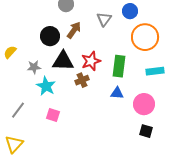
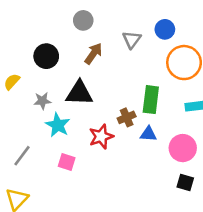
black circle: (50, 36) -> (46, 56), moved
red star: (91, 61) -> (101, 137), moved
brown cross: (82, 80) -> (127, 117), moved

